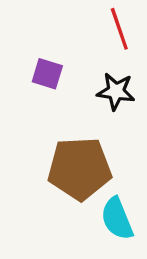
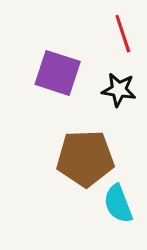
purple square: (47, 74) -> (58, 73), size x1.6

